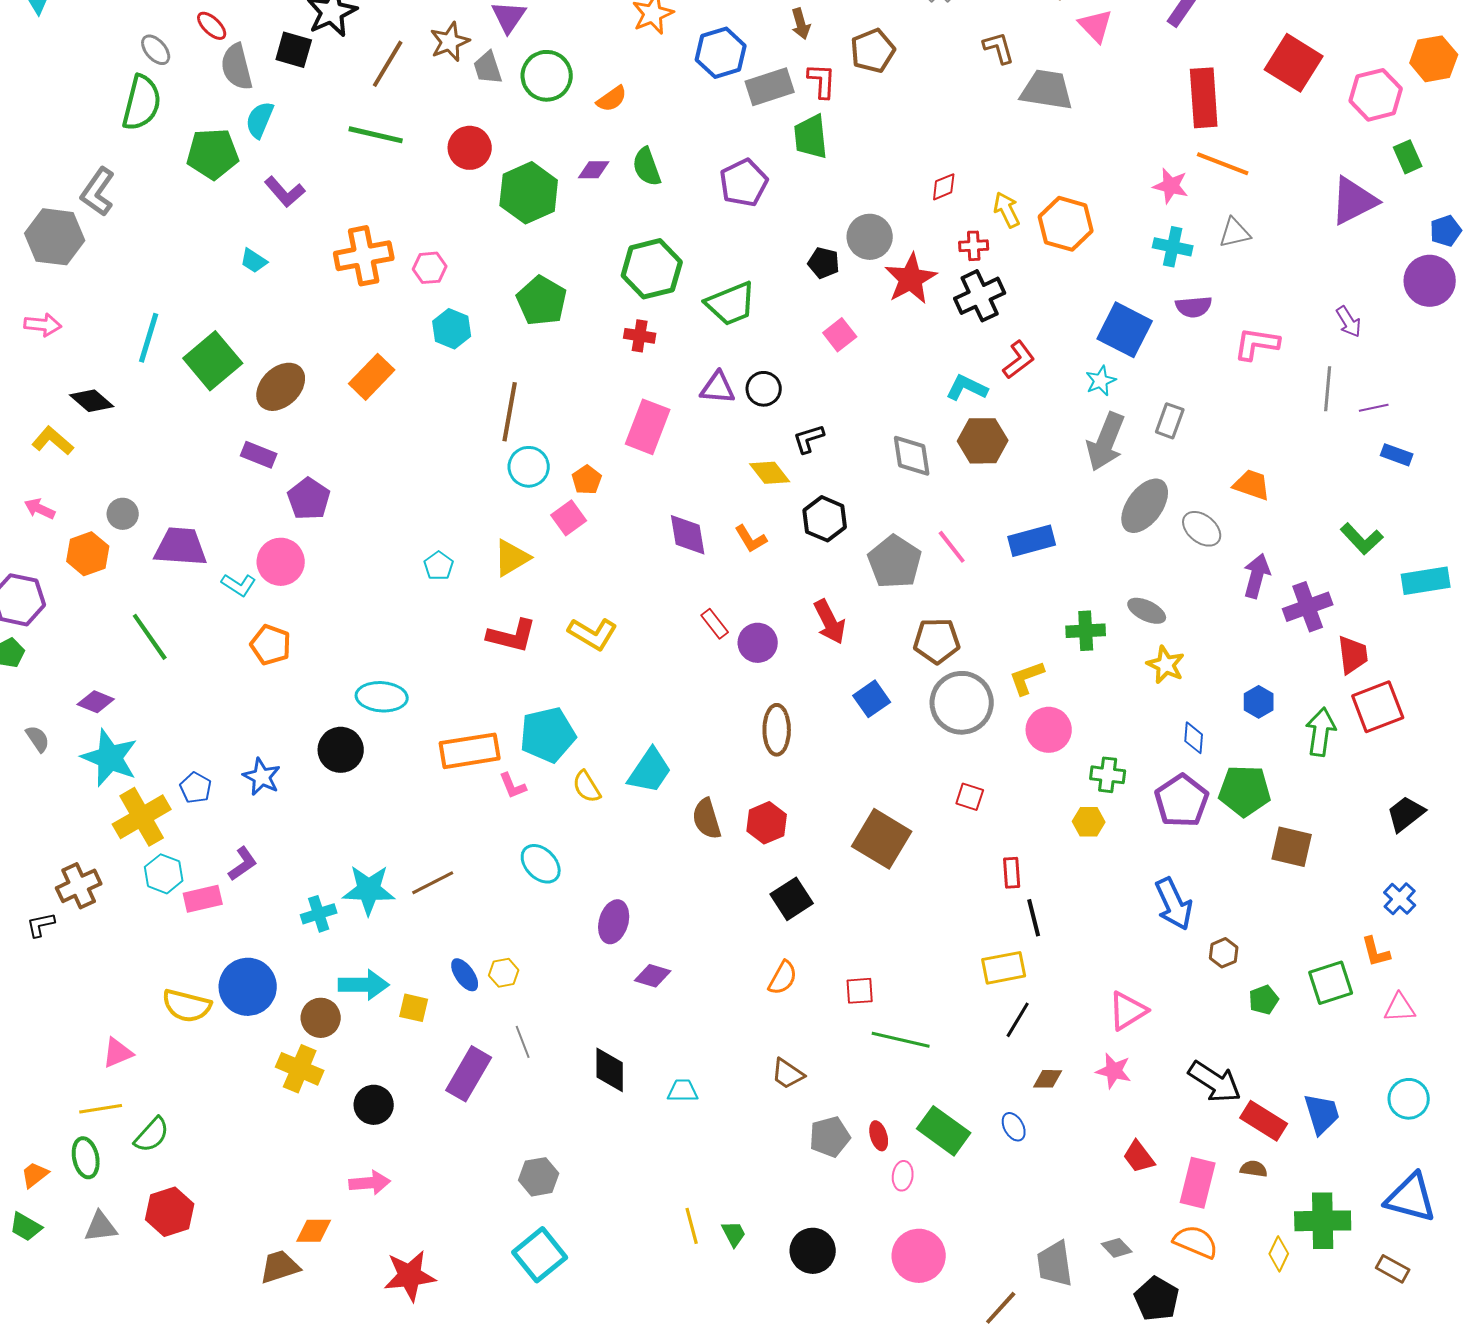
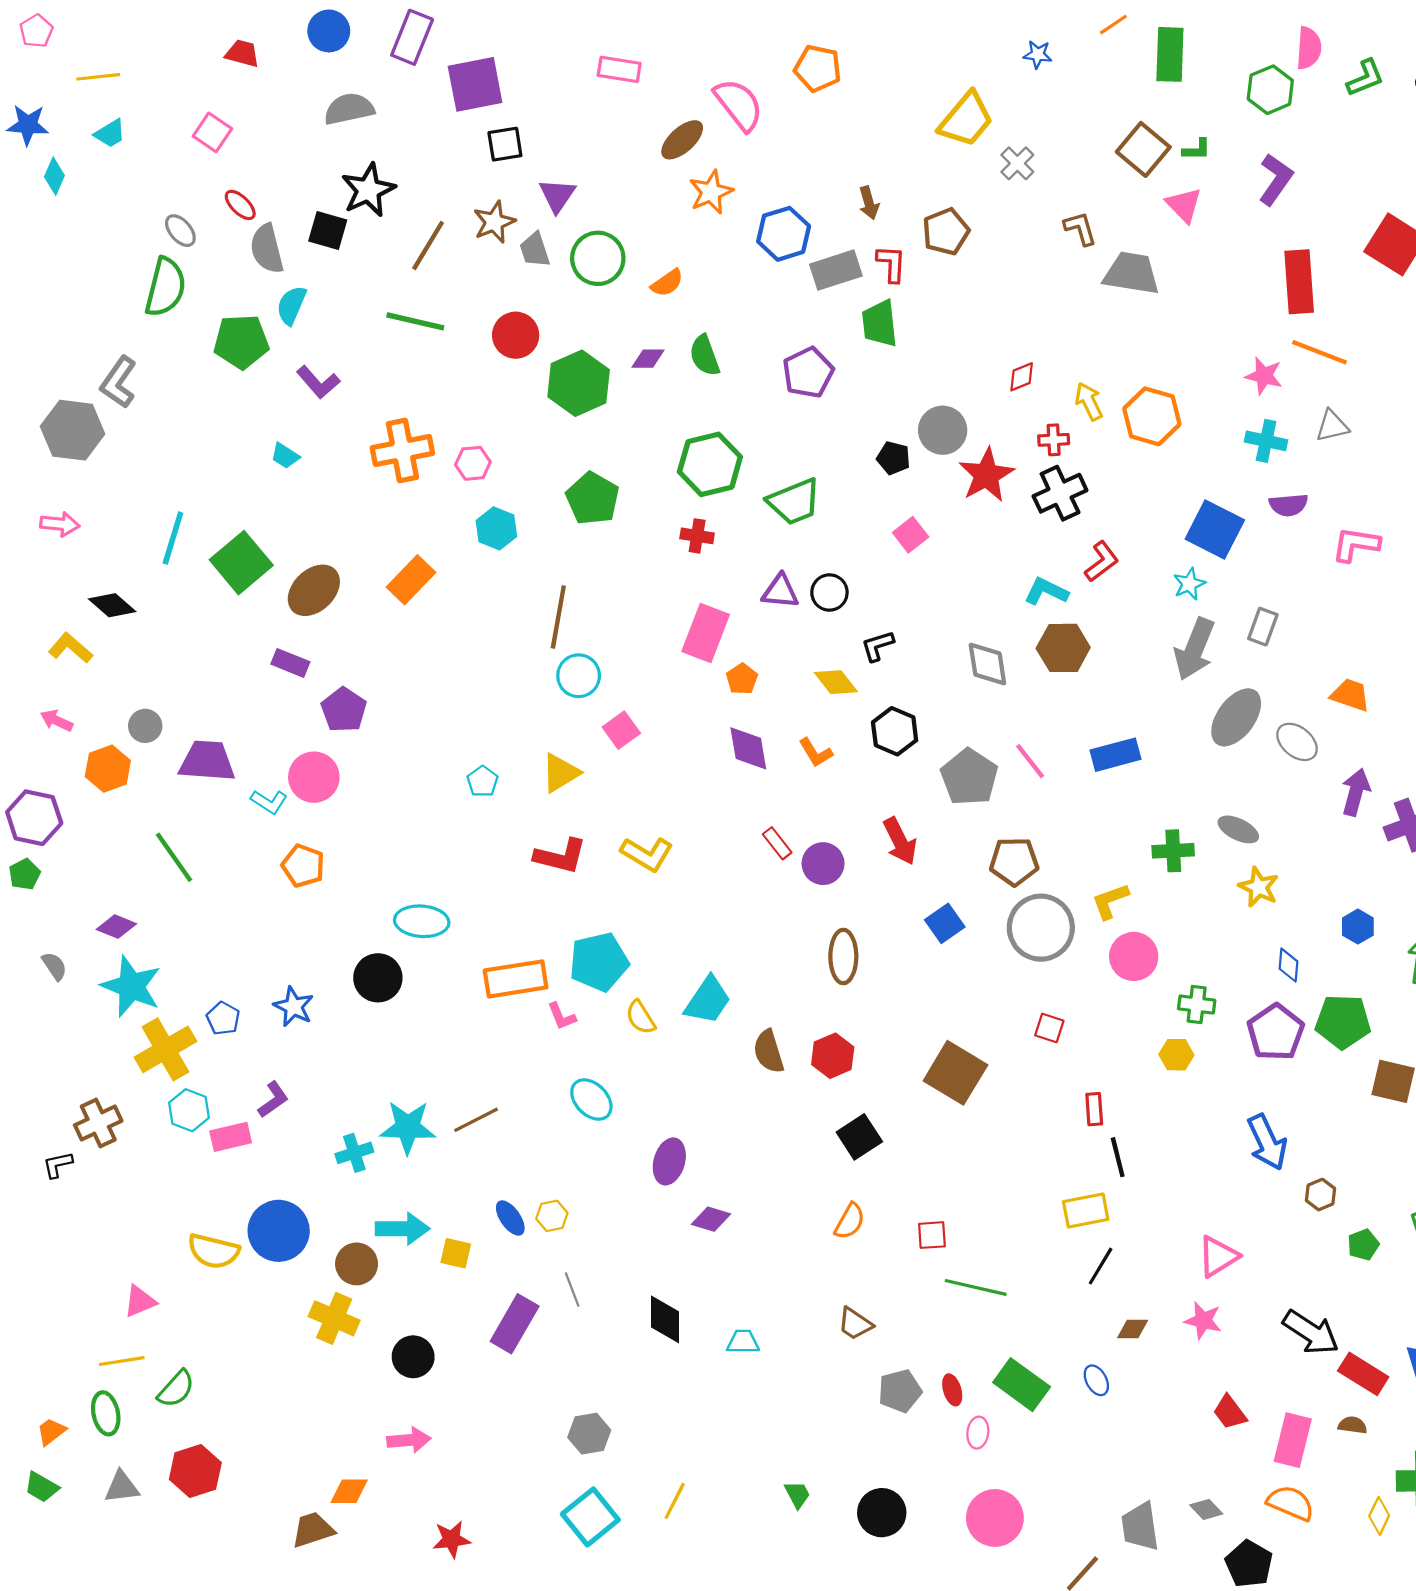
orange pentagon: (587, 480) -> (742, 679), moved
yellow line: (692, 1226) -> (675, 1501), moved, turned 42
red star: (410, 1276) -> (452, 1539), size x0.7

